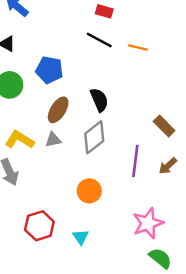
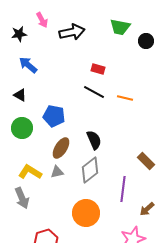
brown arrow: (168, 166) -> (147, 209), moved
orange circle: (89, 191) -> (86, 213), size x1.4

